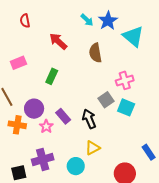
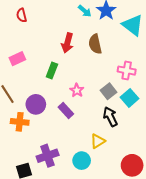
red arrow: (58, 41) -> (67, 43), moved, turned -114
pink cross: (125, 80) -> (127, 71), turned 30
cyan square: (126, 107) -> (130, 98), turned 30
black arrow: (89, 119) -> (110, 117), moved
pink star: (46, 126) -> (77, 90), moved

